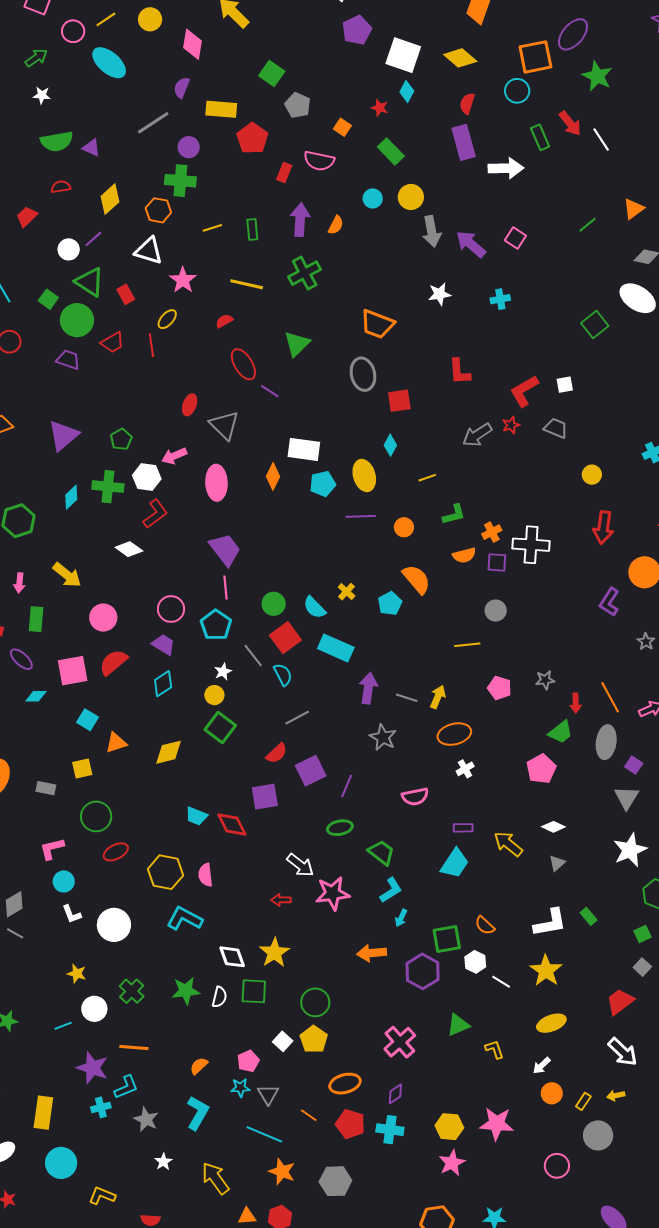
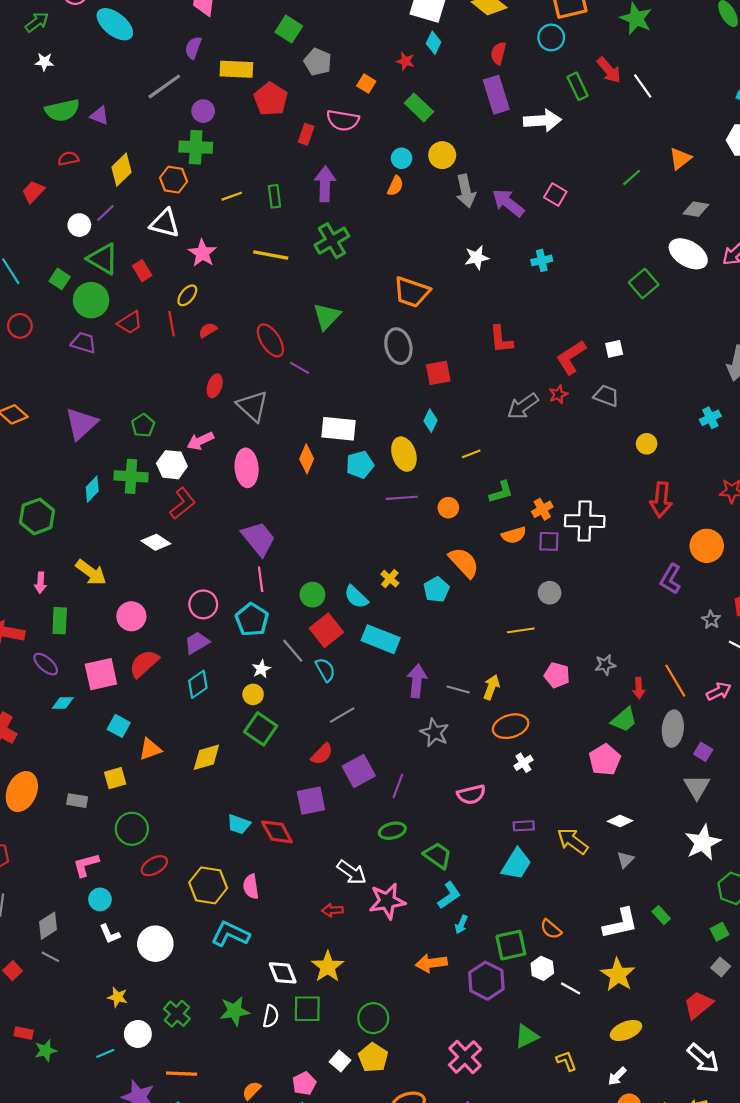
orange semicircle: (336, 225) -> (395, 186), moved
red semicircle: (224, 321) -> (208, 330), moved
purple trapezoid: (164, 645) -> (197, 643), turned -60

